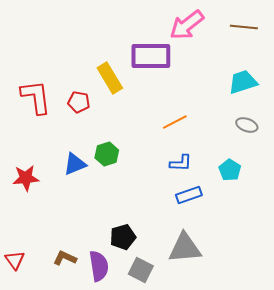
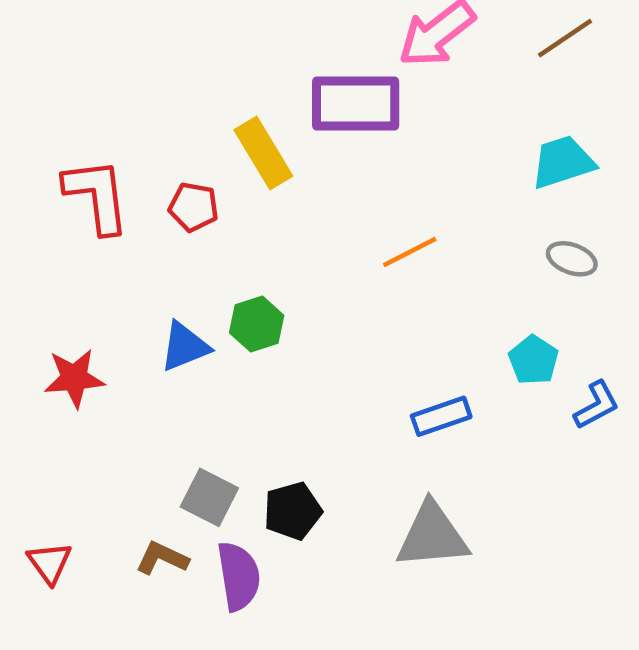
brown line: (244, 27) -> (565, 38), turned -40
blue L-shape: (181, 163) -> (597, 405), moved, turned -30
gray square: (141, 270) -> (209, 497), moved

